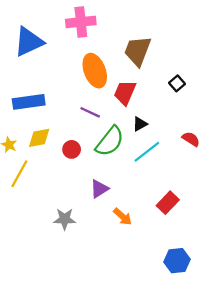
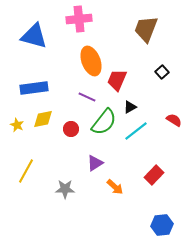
blue triangle: (29, 42) -> (34, 36), turned 40
brown trapezoid: (138, 51) -> (146, 29), moved
yellow line: (19, 174) -> (26, 171), moved

